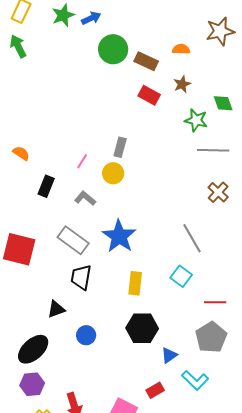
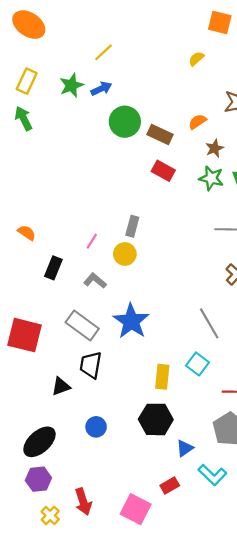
orange semicircle: (181, 49) -> (197, 122), turned -36
brown star: (182, 84) -> (215, 148), moved
green star: (196, 120) -> (211, 178), moved
yellow rectangle: (135, 283) -> (162, 377), moved
black triangle: (56, 309) -> (61, 386), moved

